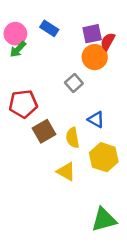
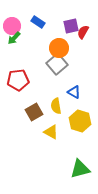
orange circle: (95, 57) -> (59, 48), moved
gray square: (74, 83) -> (57, 64), size x1.5
brown square: (44, 131) -> (34, 112), moved

